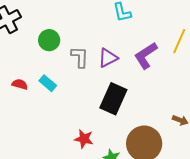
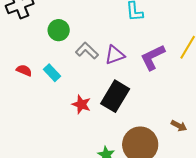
gray L-shape: (80, 57) -> (87, 51), turned -55
red star: (84, 139) -> (81, 104), moved

